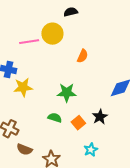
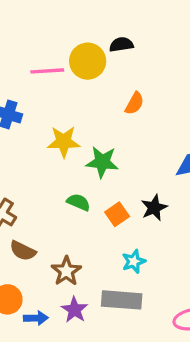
black semicircle: (71, 12) -> (121, 44), moved
yellow star: (23, 87) -> (64, 142), moved

